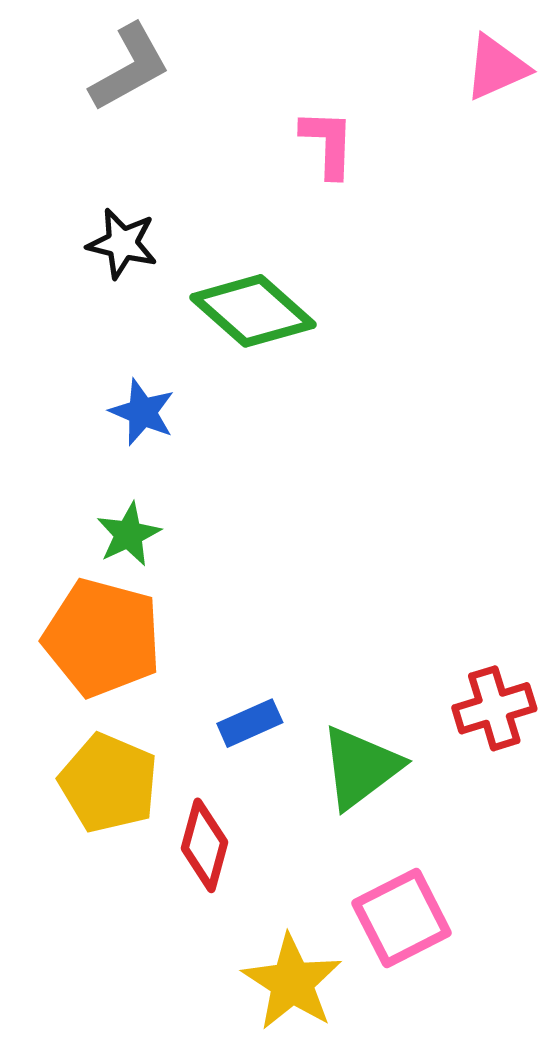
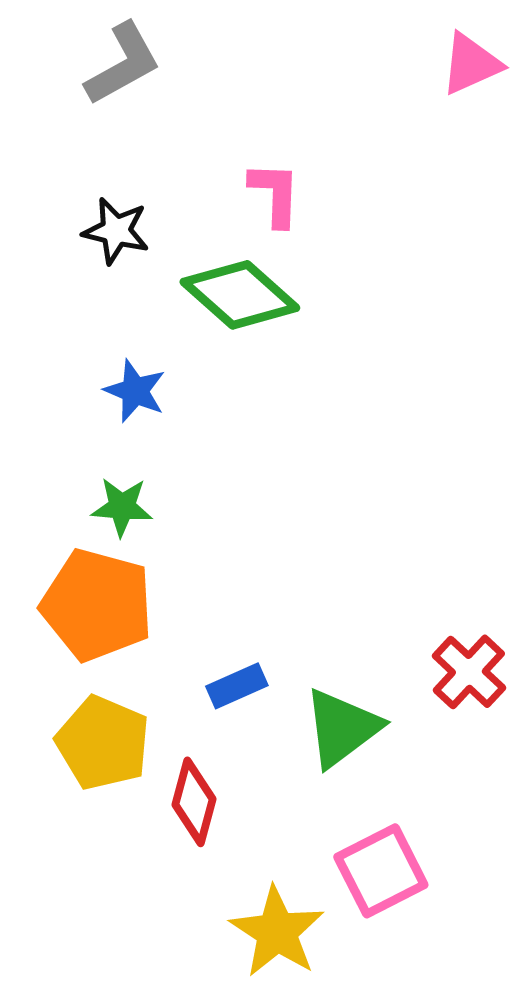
pink L-shape: (328, 143) -> (275, 194), moved
green star: (129, 534) -> (122, 507), turned 30
red cross: (494, 708) -> (469, 672), turned -30

